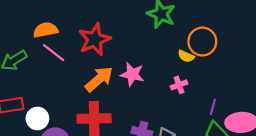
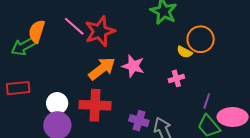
orange semicircle: (46, 30) -> (37, 31), moved, turned -65
pink line: (54, 53) -> (74, 26), moved
white circle: (37, 118) -> (57, 103), moved

